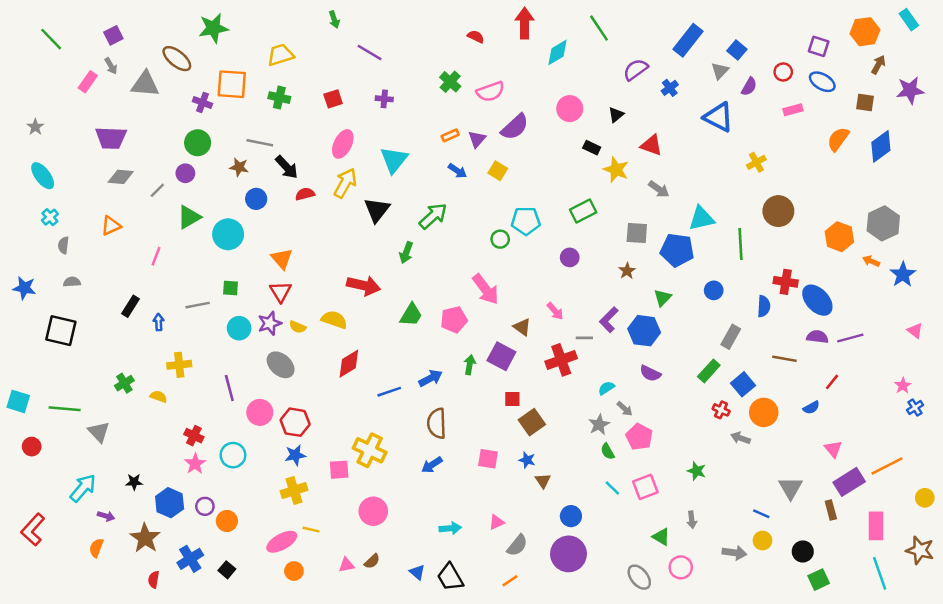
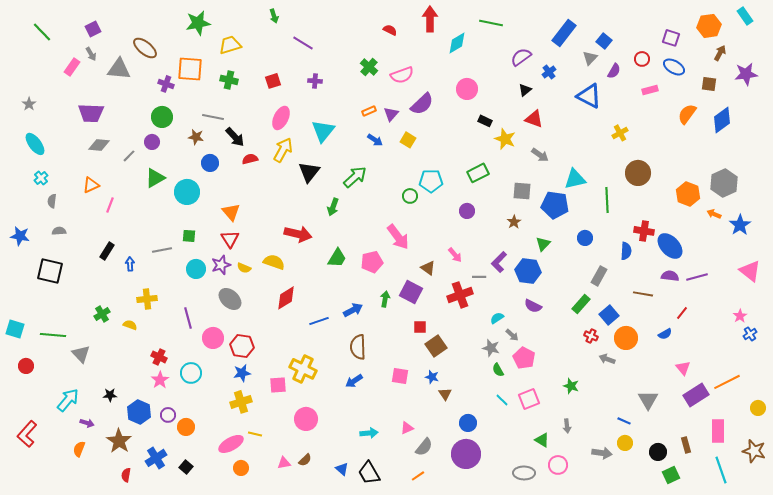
green star: (213, 28) -> (198, 23), moved
green line: (599, 28) -> (491, 23), turned -45
black triangle: (616, 115) -> (525, 90), moved
pink line: (156, 256) -> (110, 205), moved
pink triangle: (915, 331) -> (750, 271), size x1.6
gray star: (599, 425) -> (491, 348), turned -30
brown rectangle: (831, 510) -> (686, 445), moved
gray ellipse: (639, 577) -> (524, 473), turned -50

